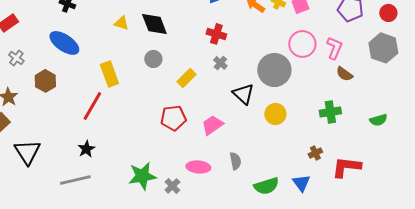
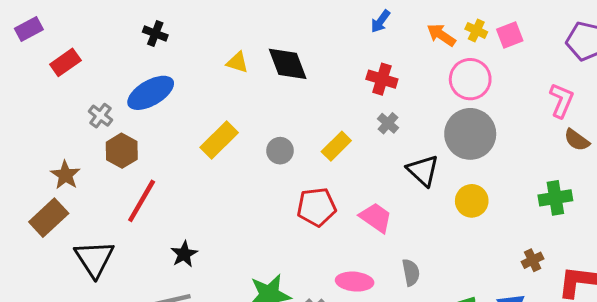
blue ellipse: (64, 43) -> (151, 93), turned -64
pink circle: (302, 44) -> (470, 79), moved
gray cross: (16, 58) -> (100, 116), moved
gray circle: (153, 59) -> (280, 151), moved
yellow rectangle: (109, 74) -> (219, 140), turned 65
red line: (92, 106) -> (142, 201), moved
pink trapezoid: (212, 125) -> (376, 218), turned 70

